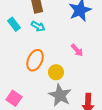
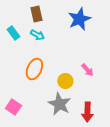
pink arrow: (77, 50) -> (87, 70), moved
yellow circle: (56, 72) -> (65, 81), moved

